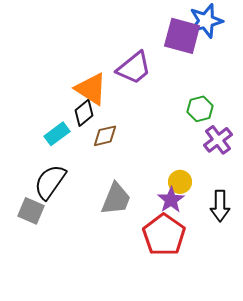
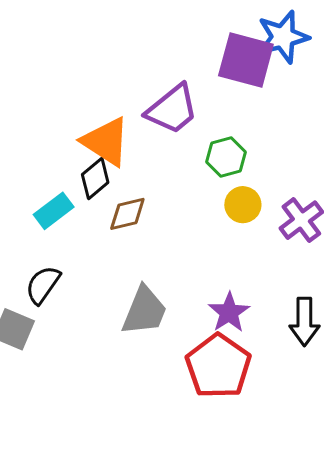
green hexagon: (200, 109) -> (226, 157), moved
black semicircle: (50, 182) -> (43, 285), size x0.7
yellow circle: (180, 182) -> (243, 205), moved

